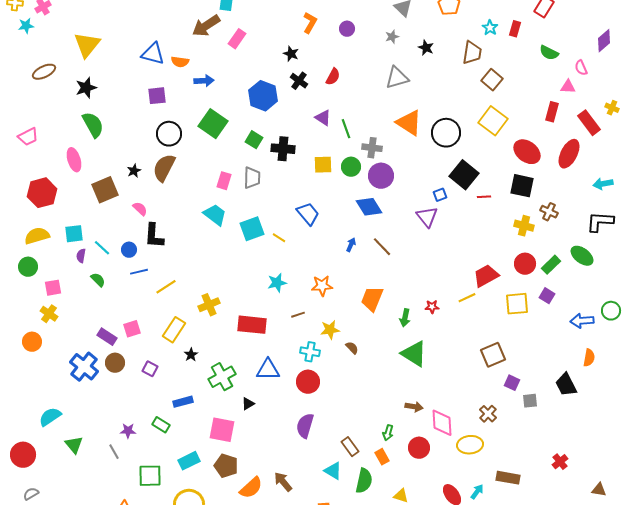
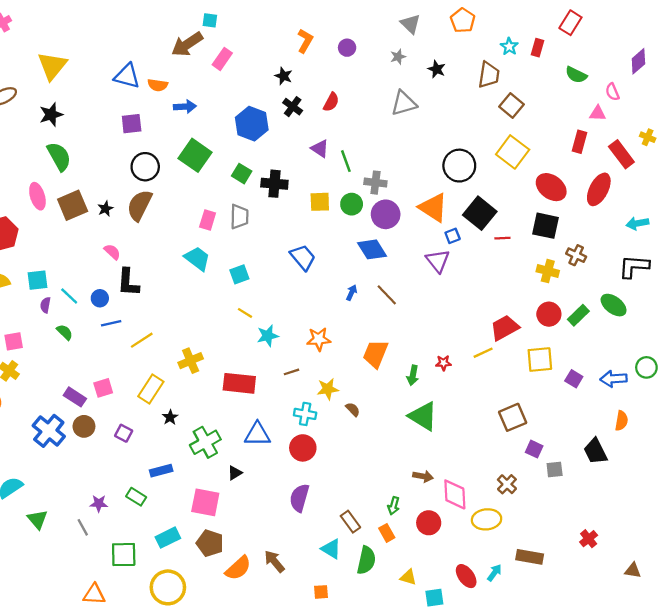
orange triangle: (409, 123) -> (433, 208), moved
brown square: (105, 190) -> (73, 205), moved
cyan square: (252, 229) -> (239, 274), size x0.7
yellow line: (279, 238) -> (245, 313), moved
purple square: (547, 296) -> (574, 379), moved

